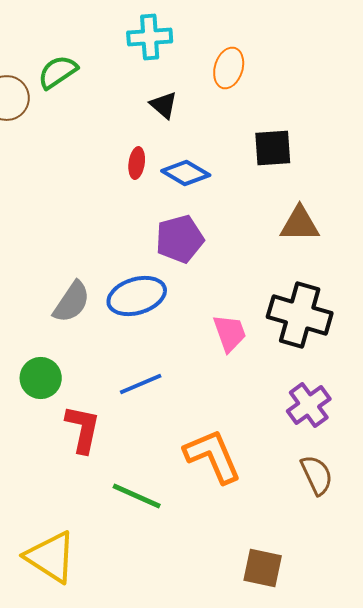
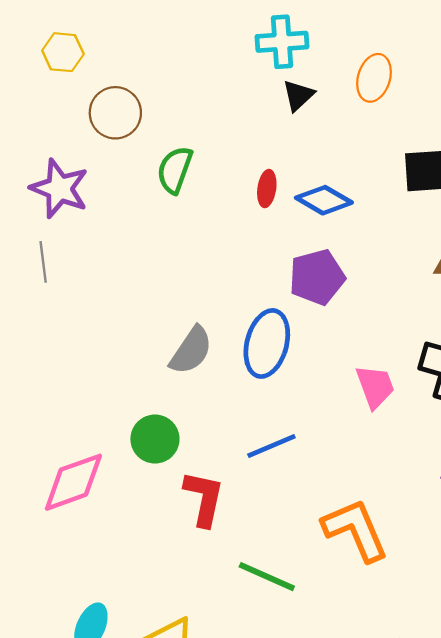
green semicircle: (58, 72) -> (175, 170), moved, turned -36
black triangle: (164, 105) -> (298, 95), moved, turned 36
blue ellipse: (137, 296) -> (267, 343), turned -58

